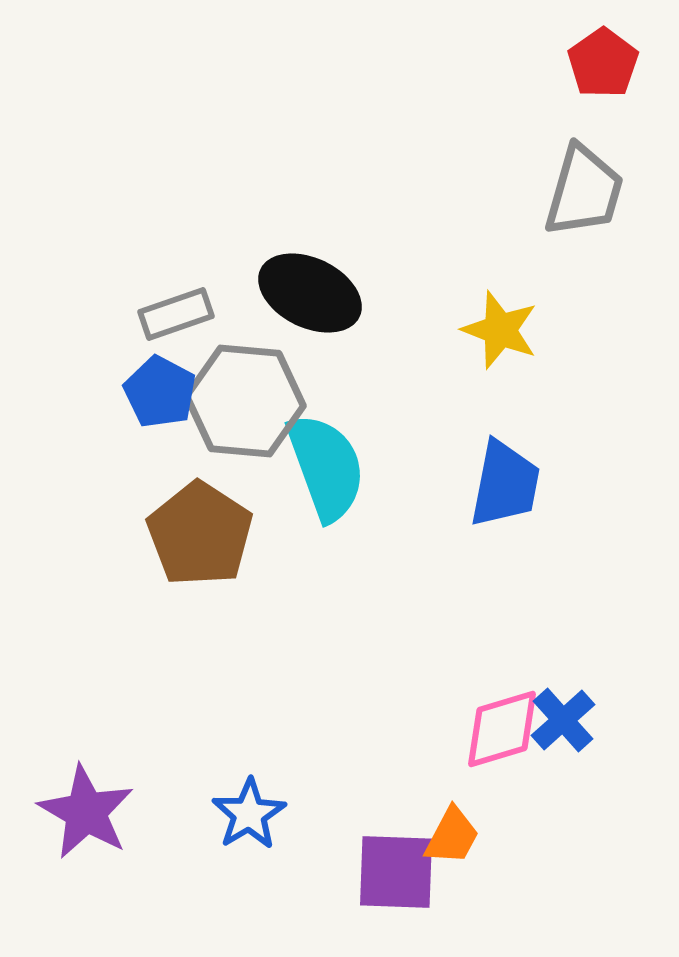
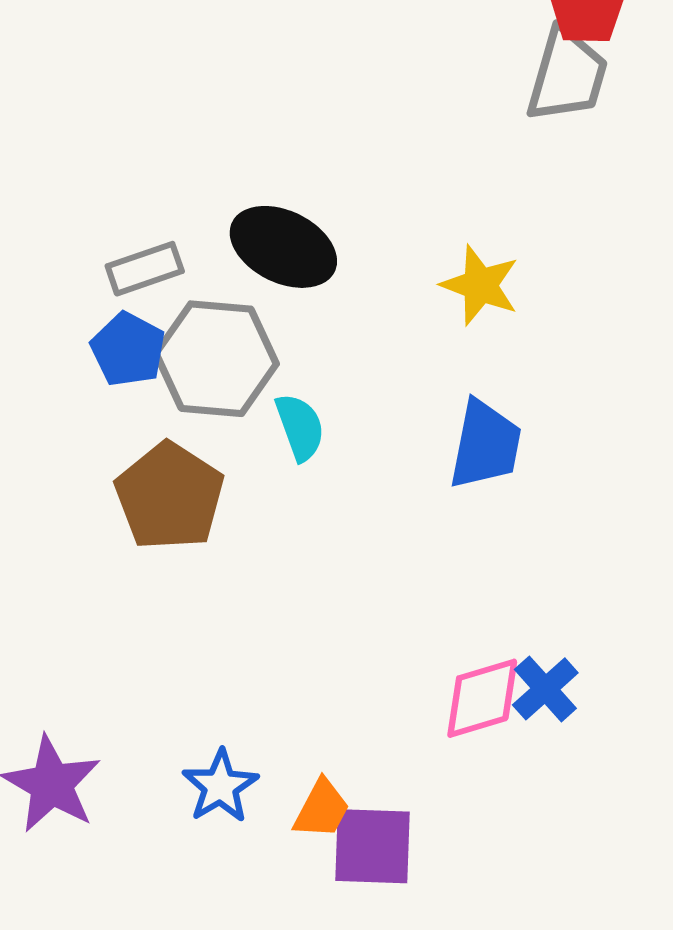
gray trapezoid: (584, 191) -> (567, 75), moved
cyan semicircle: (326, 467) -> (300, 427), size x0.6
orange trapezoid: (452, 836) -> (322, 809), moved

